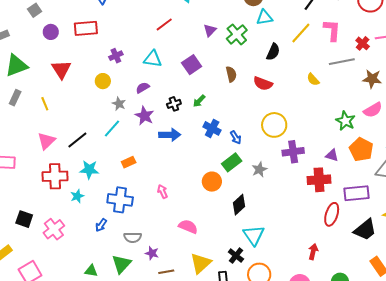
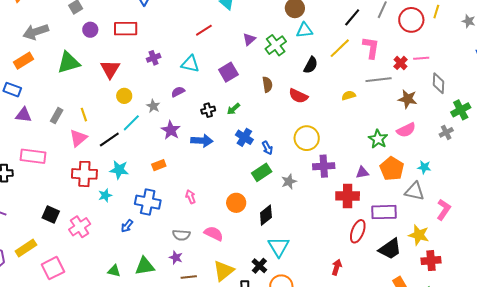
green triangle: (16, 66) -> (69, 63), moved
red triangle: (61, 69) -> (110, 69), moved
yellow semicircle: (313, 79) -> (349, 95), turned 112
yellow circle: (103, 81) -> (124, 96), moved
gray rectangle: (15, 98) -> (57, 116), moved
yellow line: (45, 104) -> (84, 115), moved
purple star: (144, 116) -> (171, 130), moved
cyan line: (112, 128) -> (131, 123), moved
purple triangle: (332, 155) -> (362, 172), turned -32
orange circle: (212, 182) -> (236, 203), moved
gray semicircle: (133, 237) -> (181, 235), moved
green triangle: (121, 264) -> (145, 266), turned 35

